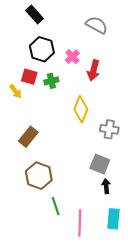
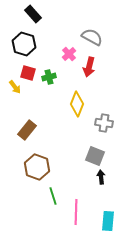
gray semicircle: (97, 25) -> (92, 37), moved
black hexagon: (42, 49) -> (24, 44), moved
cyan rectangle: (113, 219) -> (108, 221), moved

